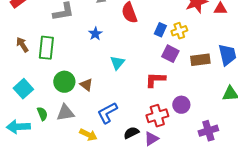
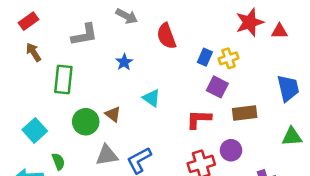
brown arrow: (22, 45) -> (34, 52), moved
brown rectangle: (200, 60) -> (245, 113), moved
cyan triangle: (117, 63) -> (152, 98), turned -35
brown triangle: (86, 85) -> (113, 114), moved
gray triangle: (65, 113) -> (107, 155), moved

